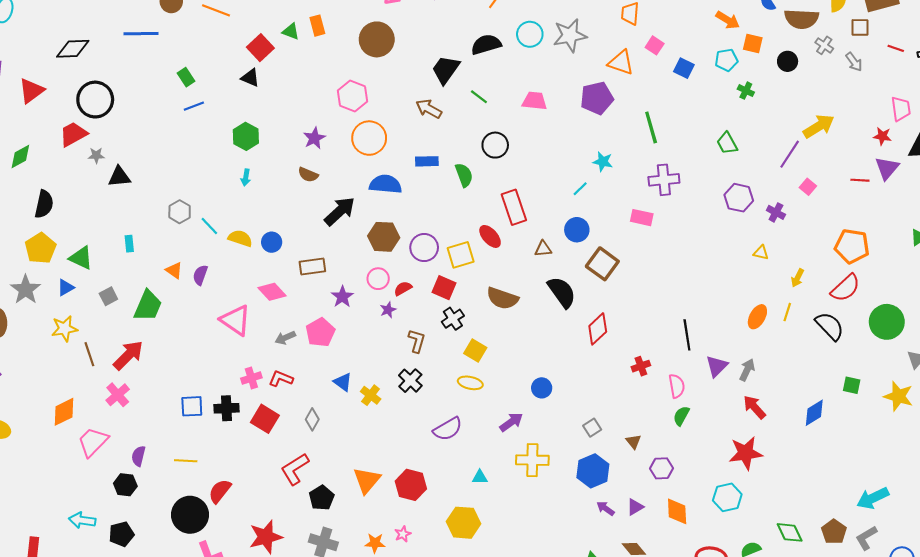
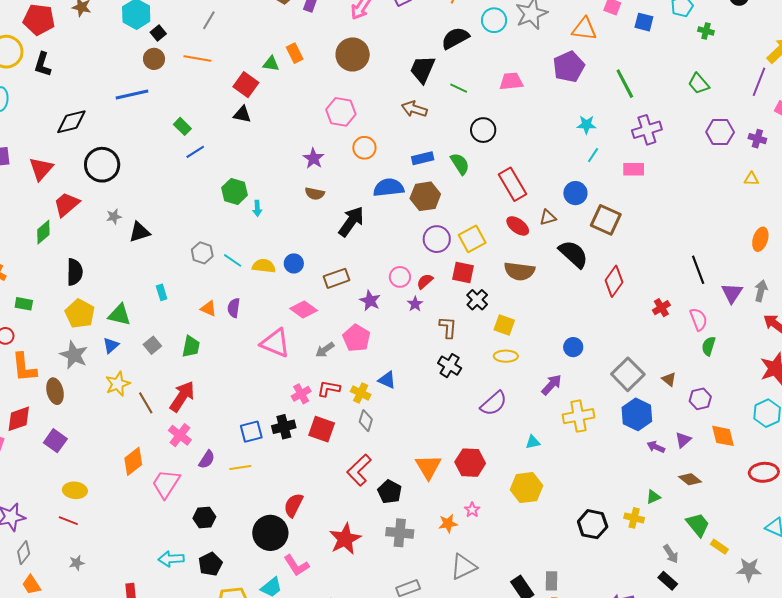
red trapezoid: (73, 134) -> (67, 204), moved
green hexagon: (246, 136) -> (234, 191), moved
orange circle: (369, 138) -> (364, 148), size x0.7
cyan line: (580, 189) -> (593, 155), moved
red ellipse: (490, 236) -> (518, 226), moved
brown hexagon: (384, 237) -> (425, 196), moved
green trapezoid: (148, 306) -> (191, 347), size x0.7
yellow cross: (371, 395) -> (361, 393), moved
gray square: (592, 428) -> (628, 374), size x1.8
purple semicircle: (138, 456) -> (207, 459), moved, turned -150
yellow line: (186, 461) -> (240, 468), moved

